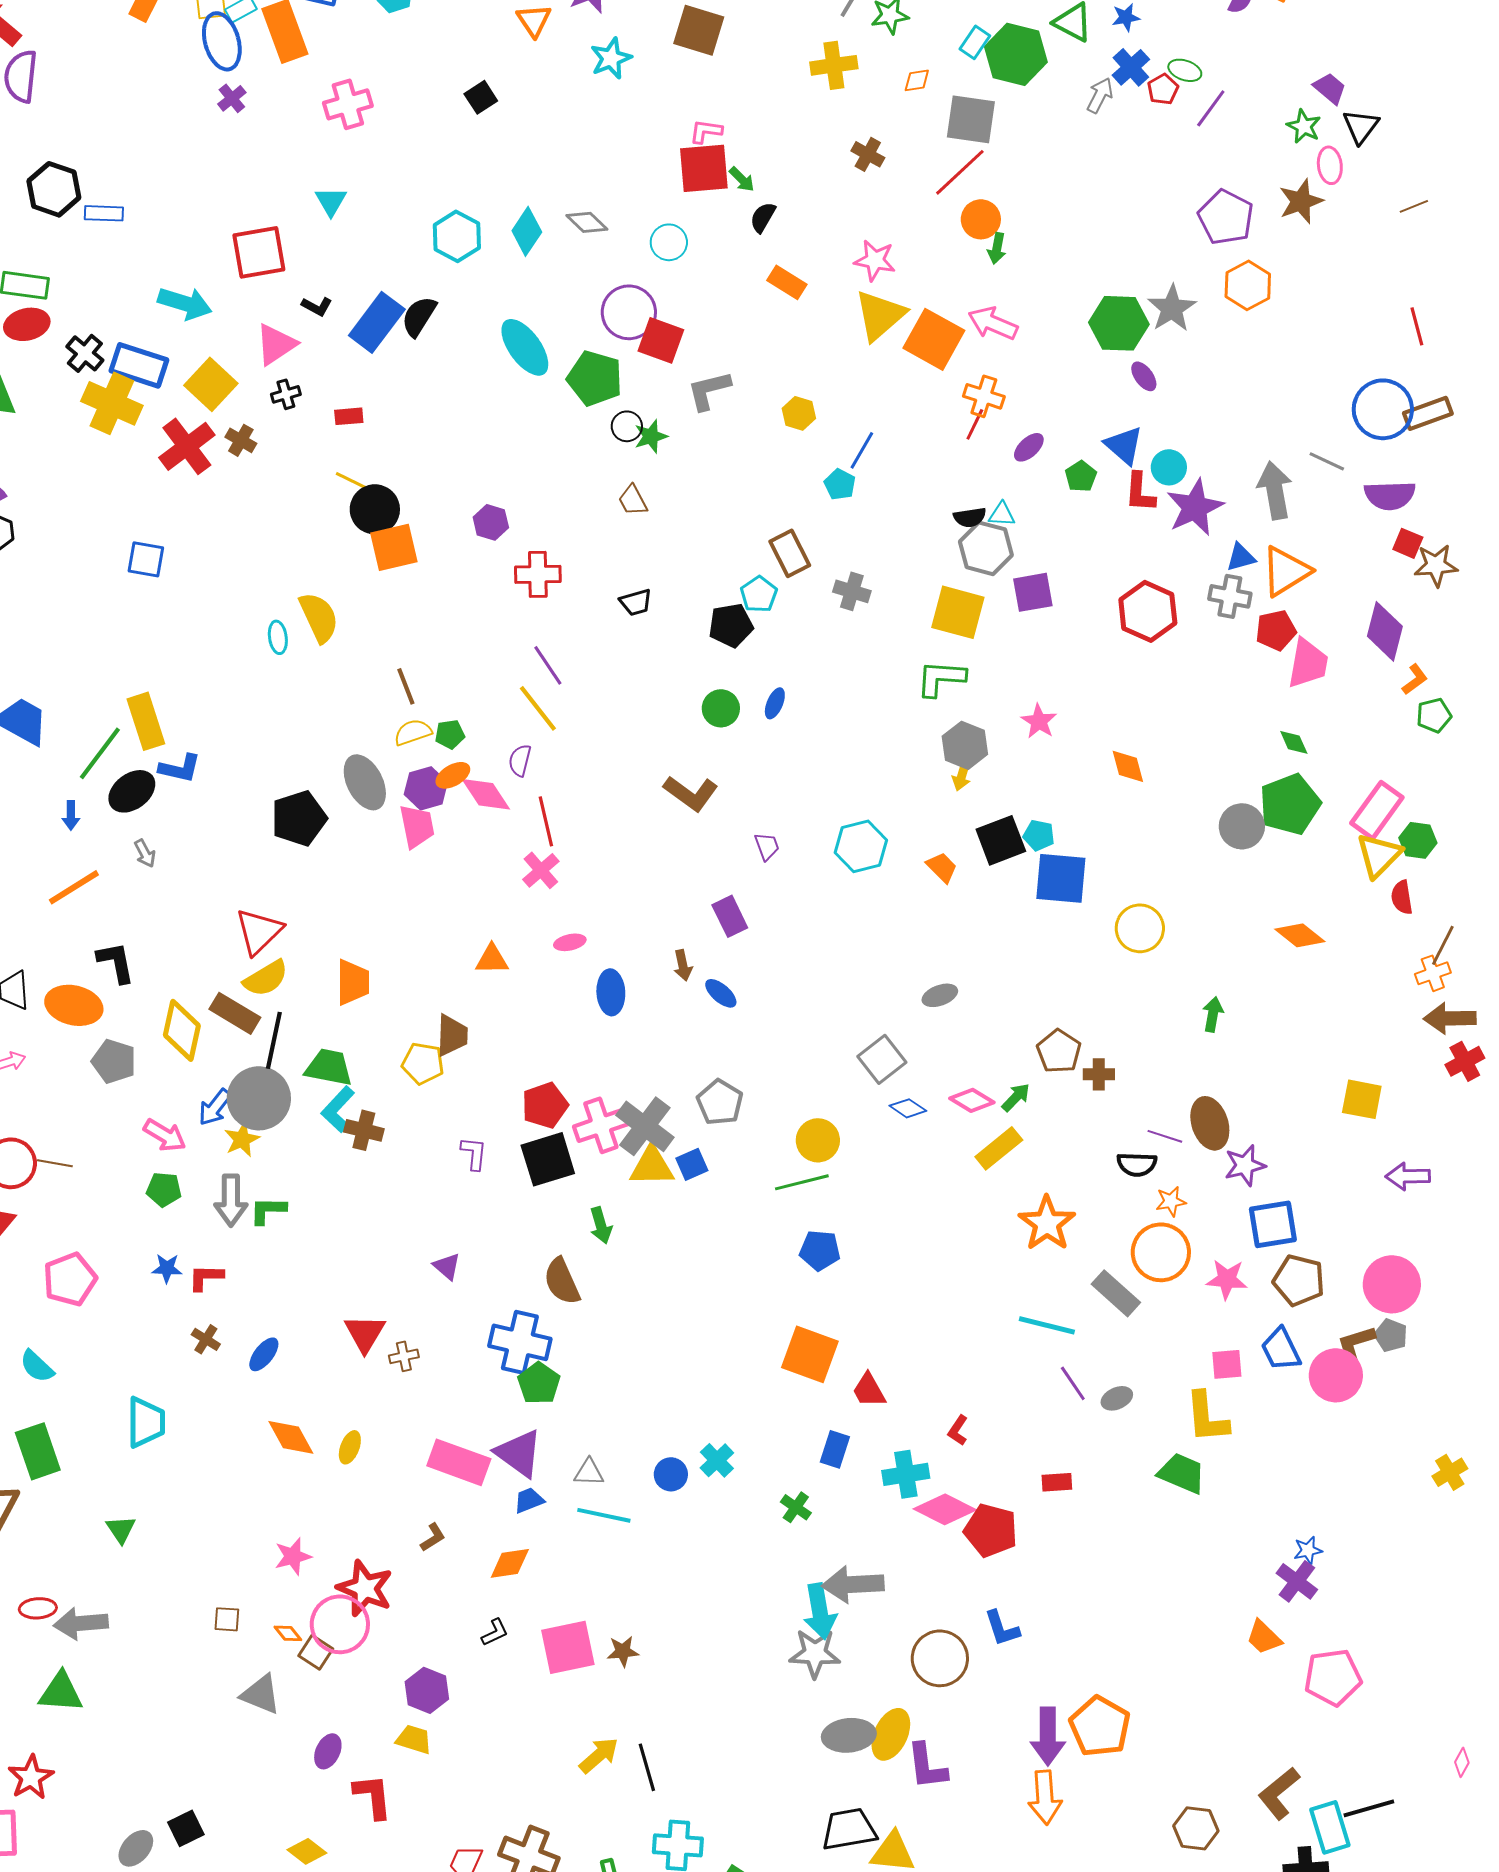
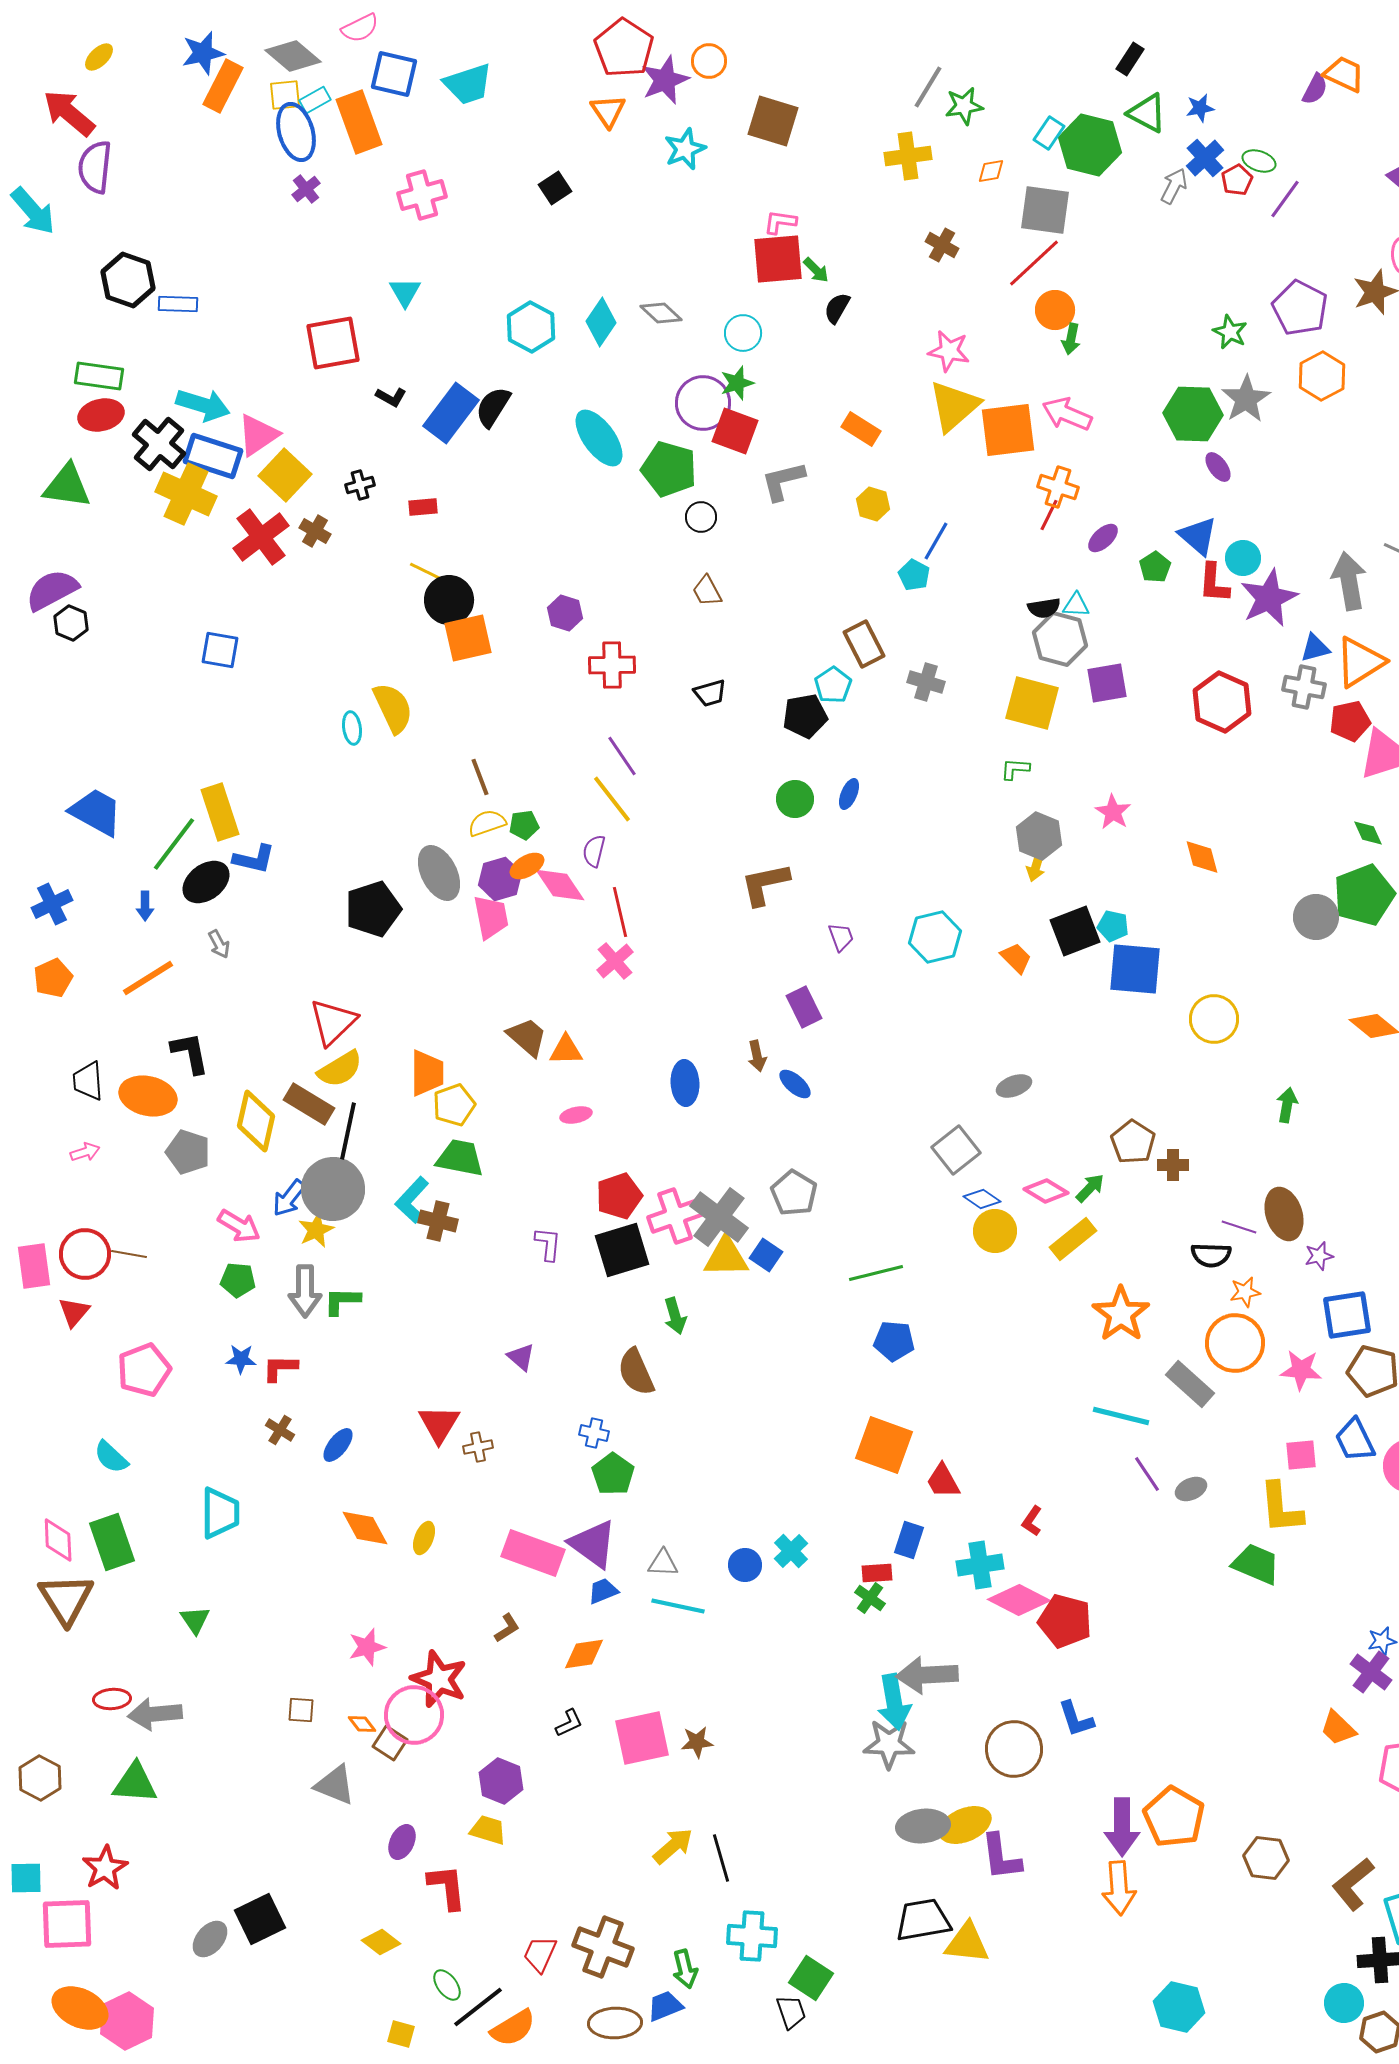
green star: (1304, 126) -> (1230, 332), moved
orange rectangle: (787, 282) -> (861, 429), moved
cyan arrow: (185, 303) -> (203, 405), moved
orange square: (934, 339) -> (1008, 430), turned -36
pink triangle: (276, 344) -> (258, 435), moved
black cross: (85, 353) -> (159, 444), size x1.4
green star: (651, 436) -> (737, 383), moved
green L-shape: (941, 678) -> (1015, 769), size x0.6
brown L-shape: (691, 793) -> (765, 884), turned 132
pink ellipse: (570, 942) -> (576, 1115), moved
brown trapezoid: (452, 1035) -> (527, 1037), moved, turned -51
yellow pentagon: (423, 1063) -> (454, 1105), moved, turned -30
green trapezoid: (329, 1067) -> (460, 1158), moved
yellow circle: (818, 1140) -> (995, 1231), moved
blue square: (692, 1164) -> (766, 1255), turned -32
purple star: (1245, 1165) -> (1319, 1256), size x0.7
blue cross: (520, 1342) -> (594, 1433), size x0.5
red rectangle: (1057, 1482) -> (877, 1573), moved
yellow ellipse: (891, 1734) -> (965, 1825), turned 42
black square: (186, 1828) -> (260, 1919), size x1.4
brown hexagon: (1196, 1828) -> (1266, 1858), moved

